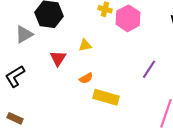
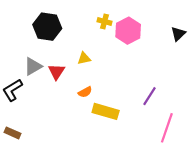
gray triangle: (24, 34) -> (33, 66), moved
purple line: (149, 69) -> (150, 96), moved

